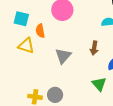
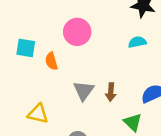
yellow triangle: (26, 46) -> (38, 114), moved
brown arrow: (94, 48) -> (111, 92), moved

